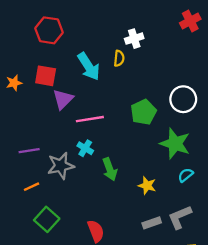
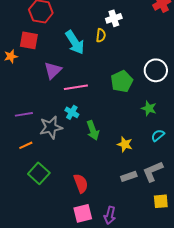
red square: (46, 76) -> (29, 40), moved
green star: (175, 144) -> (149, 108), size x0.6

